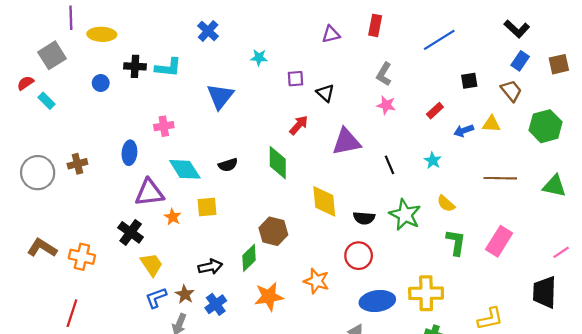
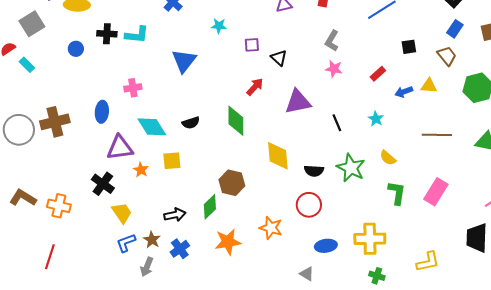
brown cross: (77, 164) -> (55, 122), size x1.6
blue ellipse: (377, 301) -> (326, 246), size x0.7

